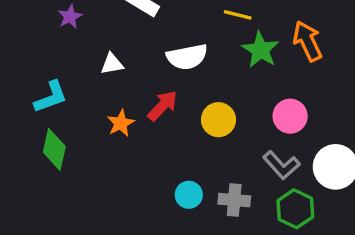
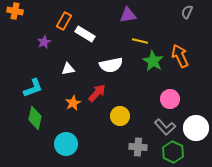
yellow circle: (218, 120) -> (120, 116), moved
cyan circle: (189, 195) -> (66, 144), moved, size x1.5

